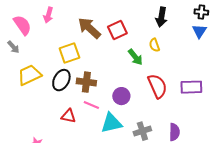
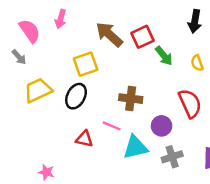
yellow semicircle: (154, 45) -> (197, 63), moved
green arrow: (135, 57) -> (164, 56), moved
brown cross: (86, 82) -> (131, 99), moved
purple circle: (121, 96) -> (162, 126), moved

